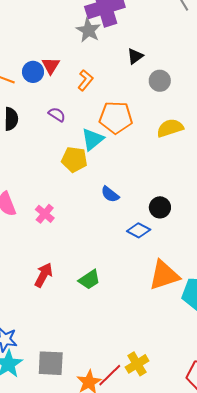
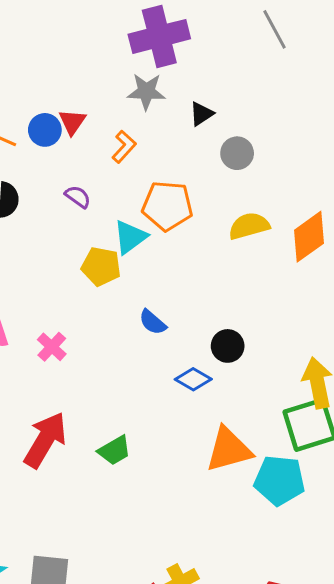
gray star: (88, 30) -> (146, 92), moved, turned -30
red arrow: (44, 275) -> (45, 440), size x1.5

